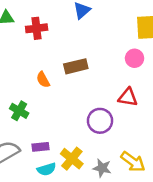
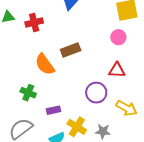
orange semicircle: (43, 80) -> (45, 64), size x1.6
purple rectangle: (41, 147) -> (54, 110), moved
yellow arrow: (133, 162) -> (126, 108), moved

